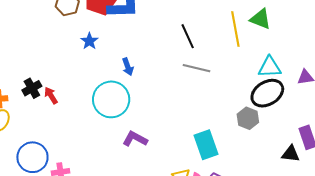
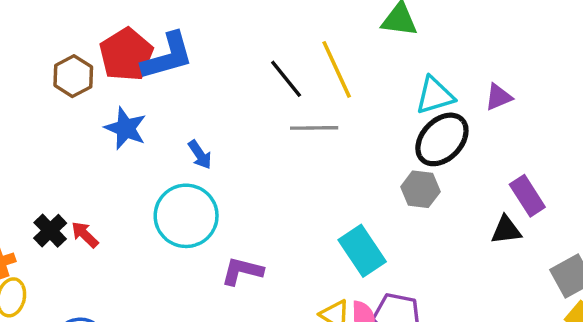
yellow line: (235, 29) -> (337, 69), moved
blue star: (89, 41) -> (126, 128), size x1.4

